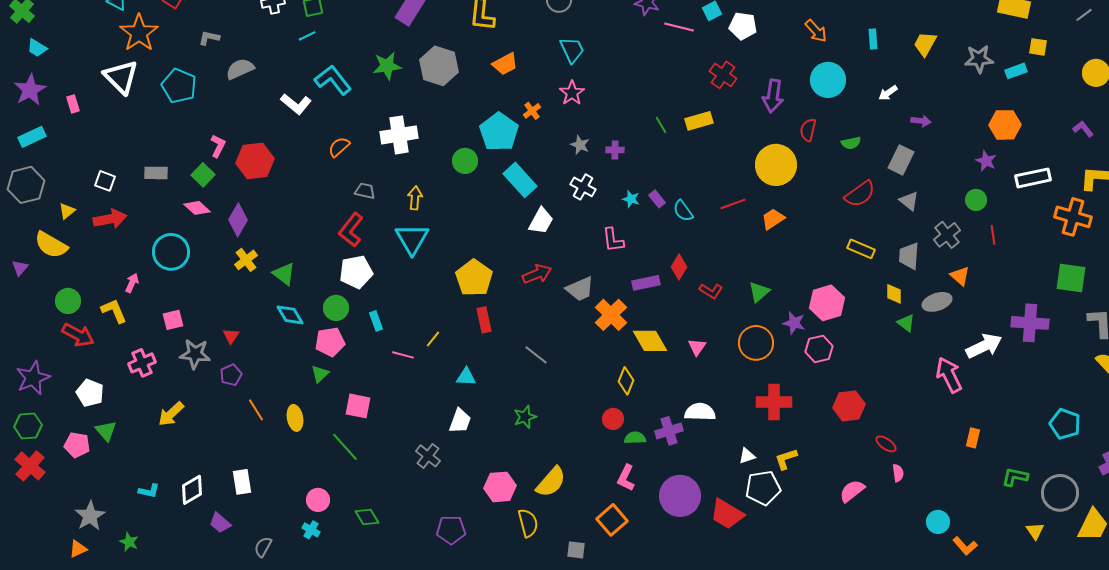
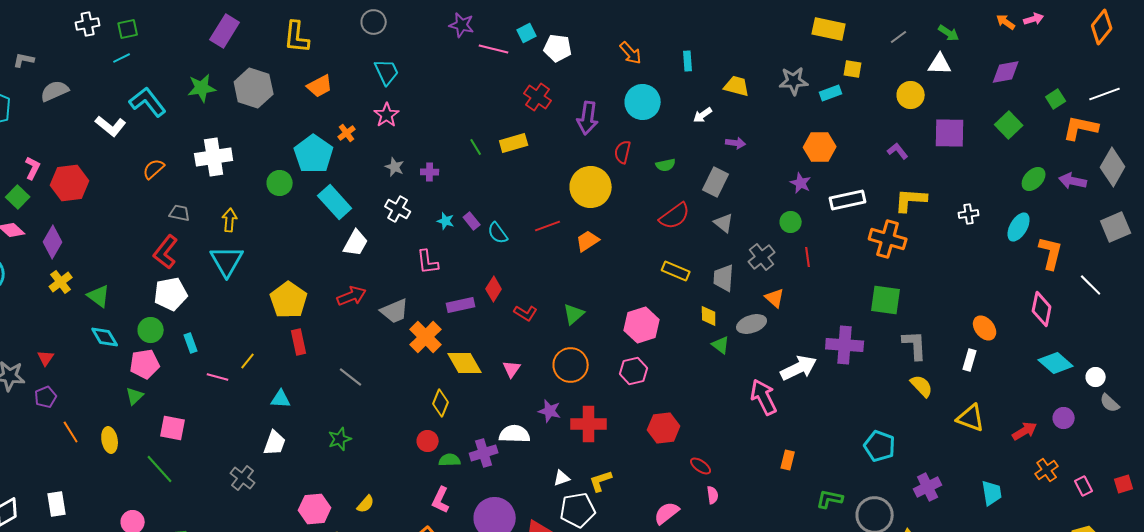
yellow trapezoid: (925, 44) -> (737, 86), moved, turned 76
purple star: (794, 323) -> (550, 411), moved
yellow semicircle: (551, 482) -> (366, 504), size x0.6

